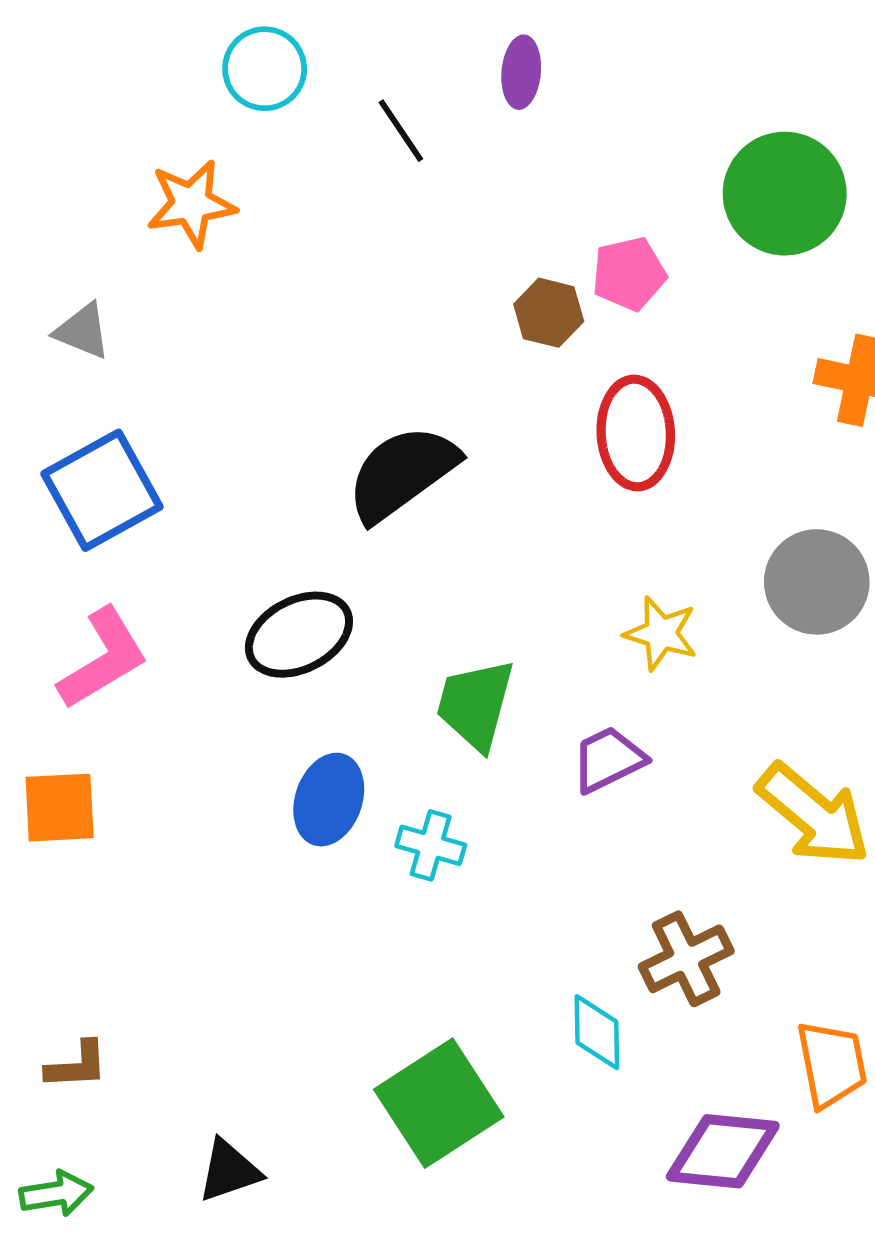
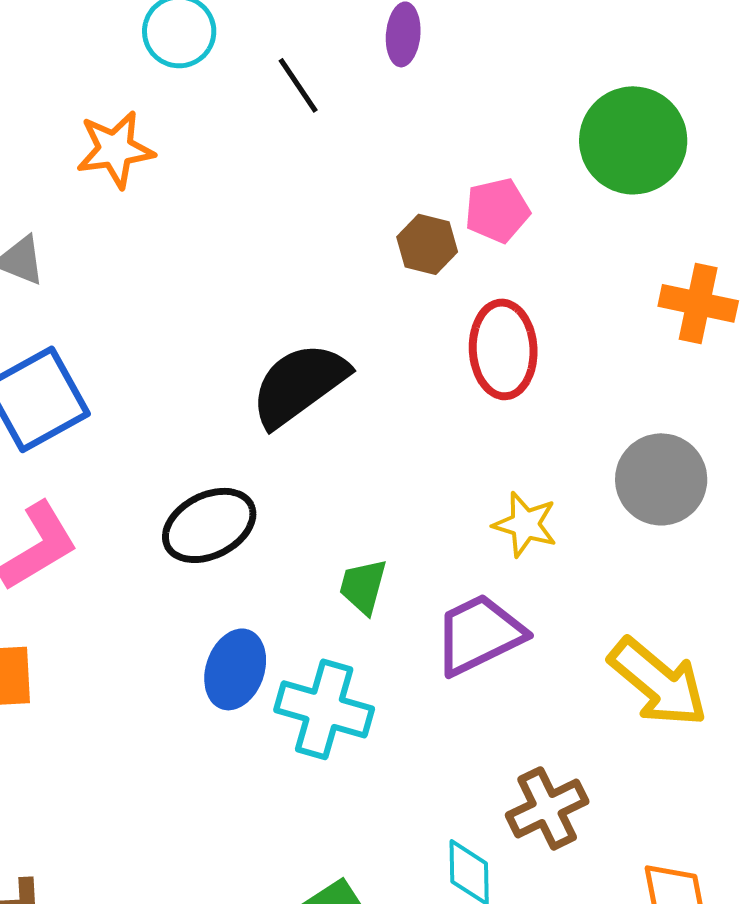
green trapezoid: (475, 704) -> (363, 586), size x0.7
purple trapezoid: (608, 759) -> (479, 634), size x1.4
cyan cross: (431, 845) -> (324, 709), size x1.6

